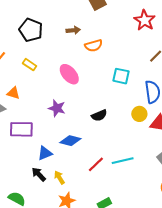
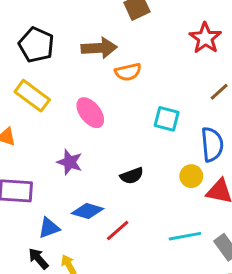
brown arrow: (73, 30) -> (99, 48), size x1.6
yellow rectangle: (30, 65) -> (32, 96), size x1.6
cyan line: (123, 161) -> (185, 236), moved
red line: (96, 164) -> (118, 231), moved

